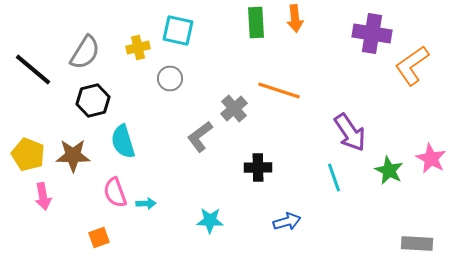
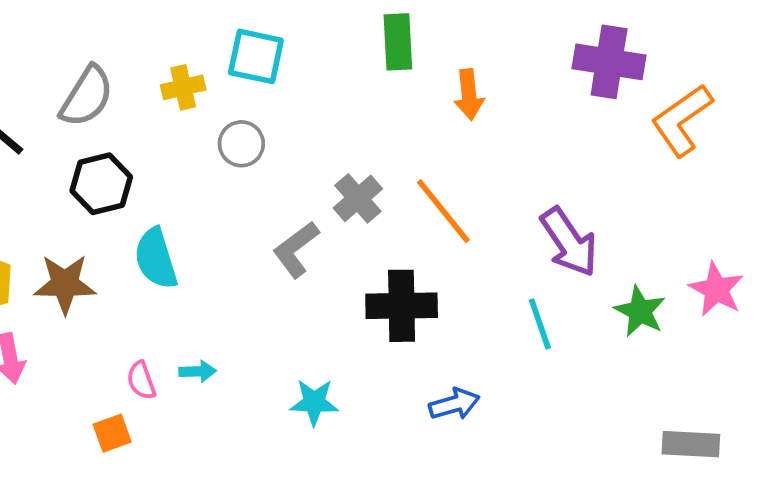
orange arrow: (295, 18) -> (469, 95), moved
orange line: (279, 90) -> (443, 211), moved, turned 33
black cross: (258, 168) -> (402, 306), size x1.4
pink semicircle: (115, 192) -> (141, 380), moved, size x0.7

